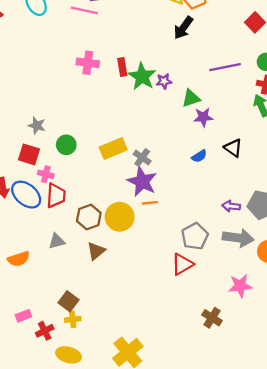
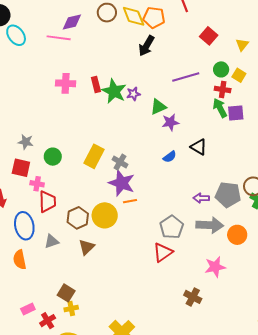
yellow rectangle: (113, 148) -> (94, 156), turned -35
blue ellipse: (26, 195) -> (24, 226), moved, turned 44
orange semicircle: (19, 259) -> (20, 260), turned 102

